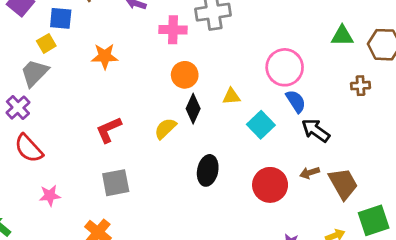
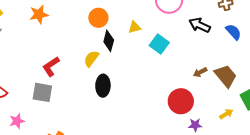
blue semicircle: (296, 101) -> (233, 32), moved
black arrow: (316, 130) -> (200, 25), moved
black ellipse: (208, 170) -> (103, 86), moved
gray square: (116, 183) -> (42, 92), moved, turned 30
red circle: (270, 185) -> (181, 101), moved

